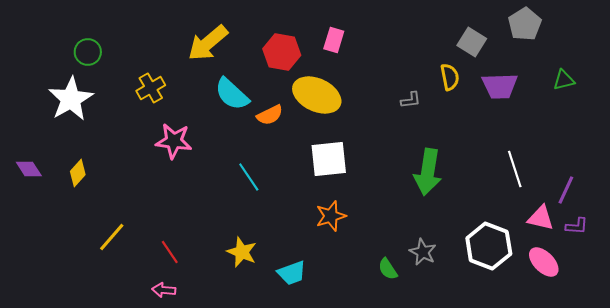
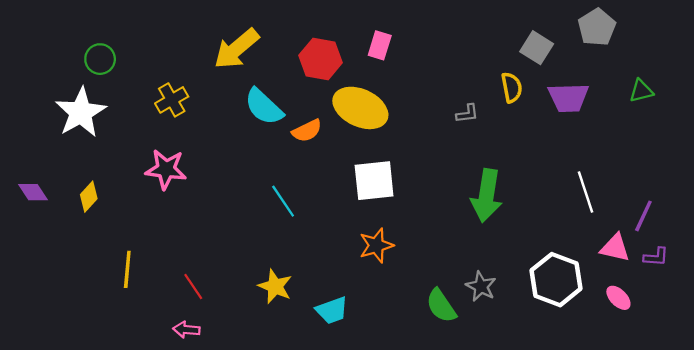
pink star: (174, 141) -> (166, 169), moved
yellow line: (112, 237) -> (127, 269), turned -36
pink ellipse: (544, 262) -> (618, 298), size x0.7
green semicircle: (388, 269) -> (441, 306), size x1.4

